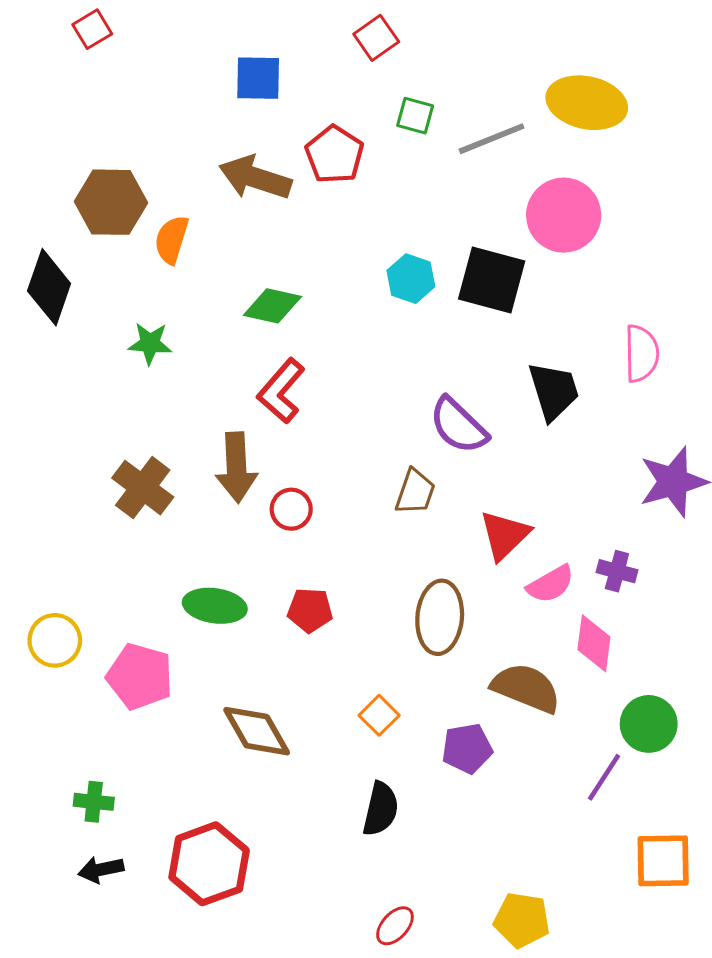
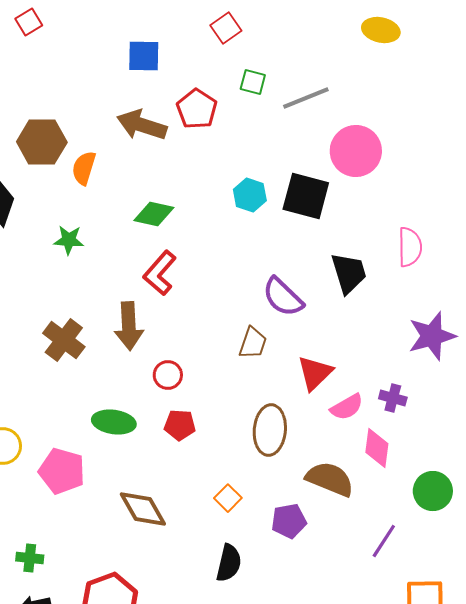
yellow ellipse: (587, 103) -> (381, 30), moved, size x0.7
red circle: (291, 509) -> (168, 375), moved
green circle: (649, 724) -> (433, 491), moved

